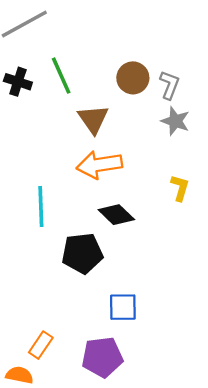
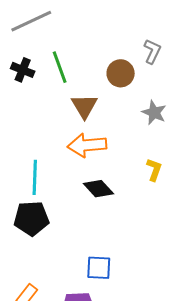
gray L-shape: (169, 85) -> (152, 51), moved
black pentagon: (82, 253) -> (31, 218), moved

